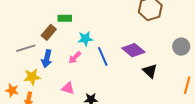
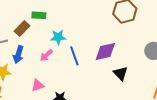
purple diamond: (133, 50) -> (105, 52), turned -55
pink triangle: (68, 88) -> (38, 85), turned -40

